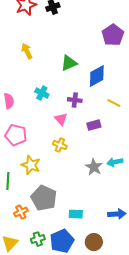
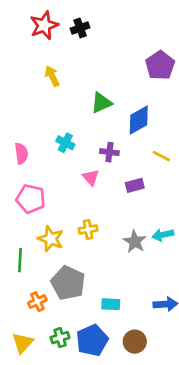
yellow arrow: (27, 51) -> (52, 76), moved
yellow cross: (60, 145) -> (88, 229), moved, turned -32

